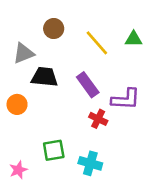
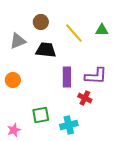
black trapezoid: (45, 77) -> (46, 50), moved
purple rectangle: (88, 85) -> (67, 77), moved, turned 36
red cross: (98, 119) -> (85, 98), moved
cyan cross: (90, 163) -> (69, 125), turned -30

